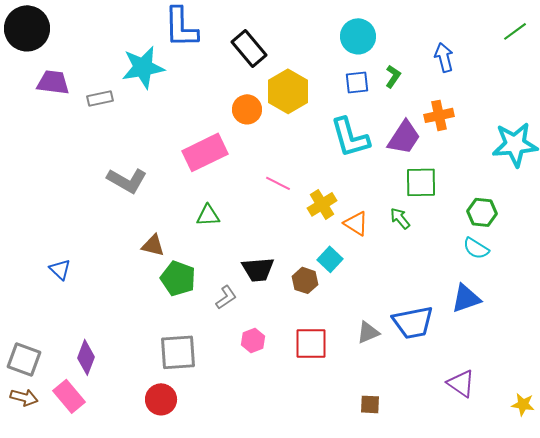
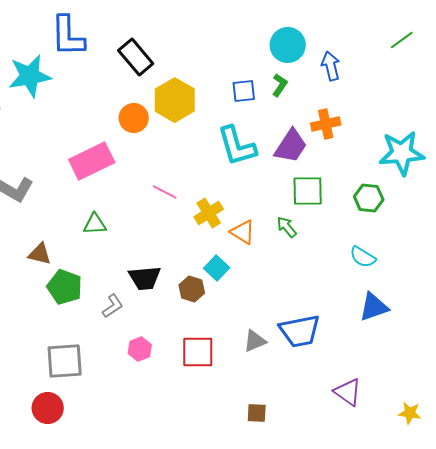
cyan circle: (358, 36) -> (288, 45), moved
green hexagon: (482, 212) -> (369, 198), moved
blue triangle: (466, 298) -> (374, 307), moved

